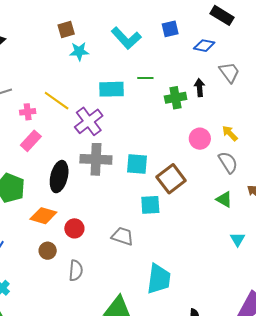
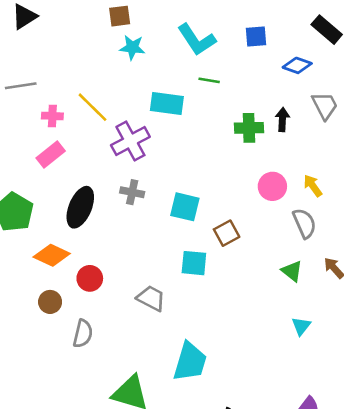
green line: (145, 78) -> (209, 80), moved
gray cross: (96, 159) -> (132, 192), size x0.6
brown square: (171, 179) -> (227, 233), size x0.7

